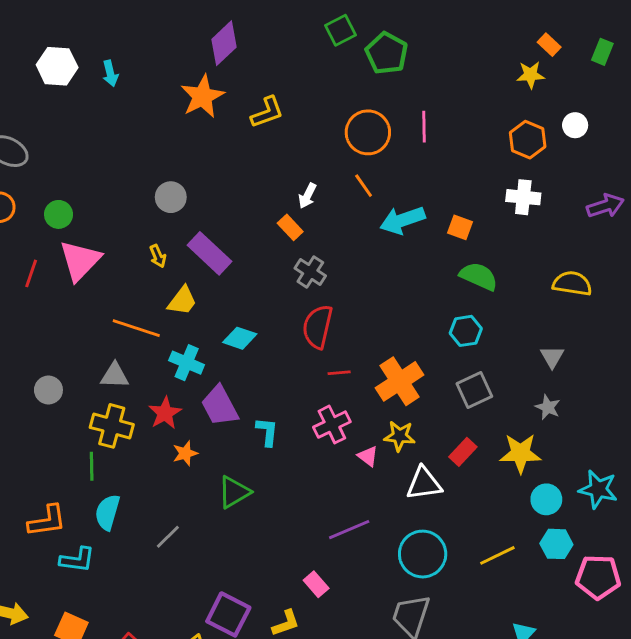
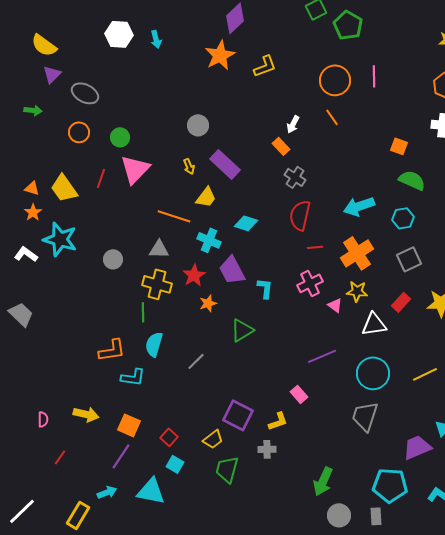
cyan arrow: (402, 220) -> (359, 206), moved

